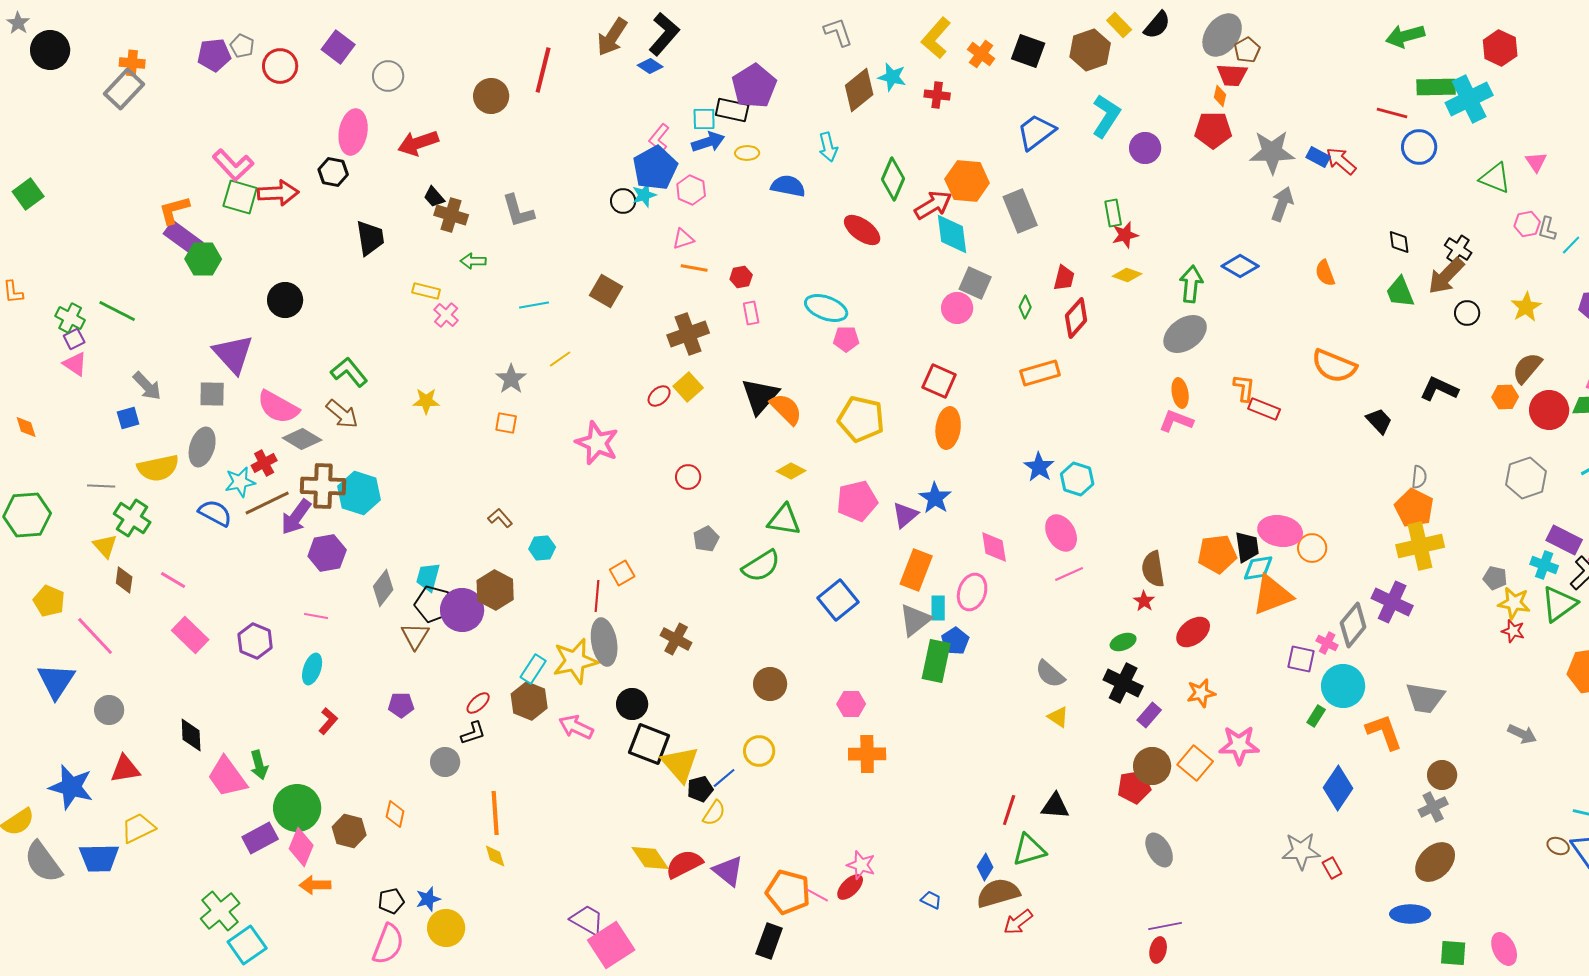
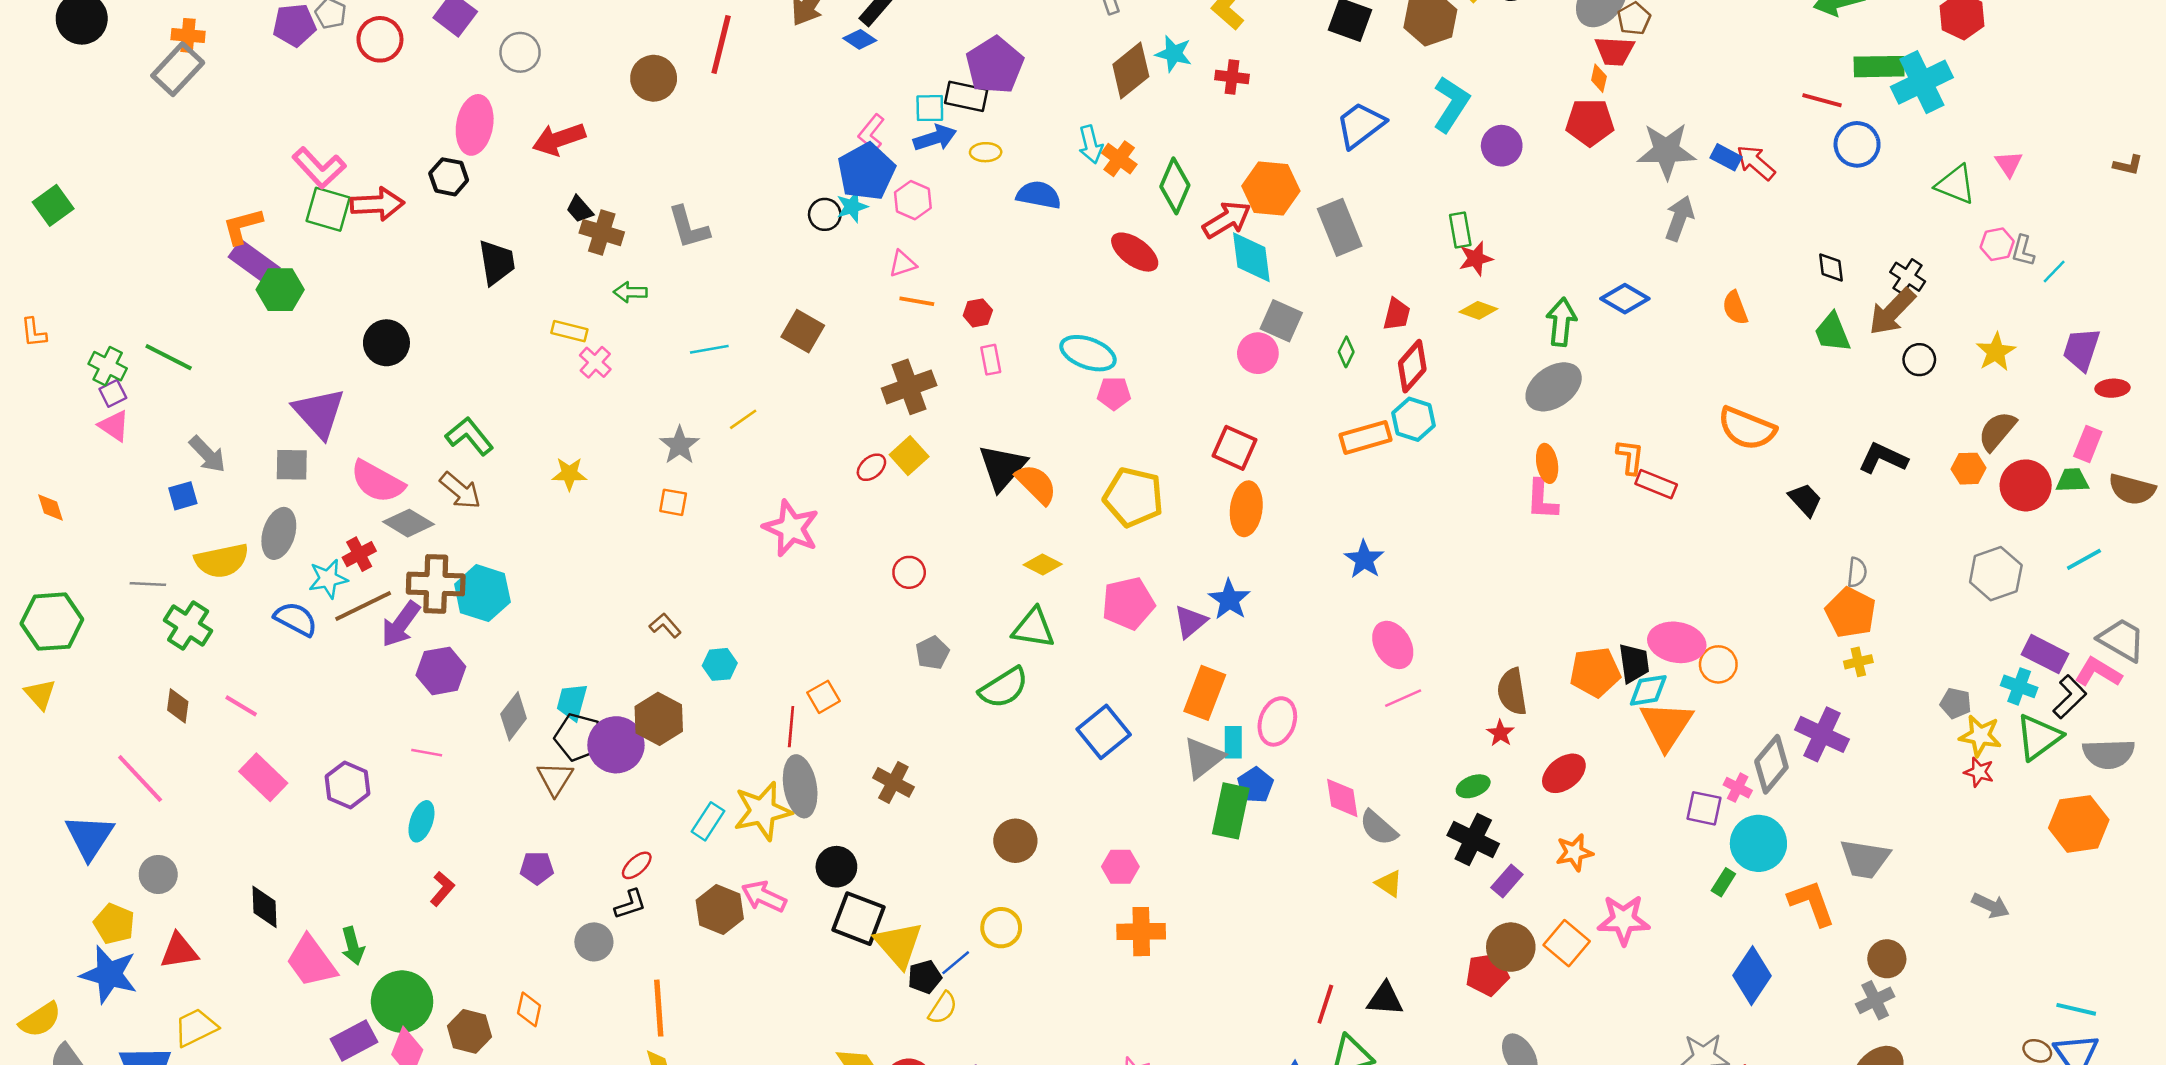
orange cross: (981, 54) -> (1119, 159), moved
pink L-shape: (1176, 421) -> (1542, 500), turned -108
cyan hexagon: (1077, 479) -> (1414, 419), moved
yellow triangle: (105, 546) -> (40, 694), moved
yellow cross: (1420, 546) -> (1858, 662), size x0.5
pink diamond: (994, 547) -> (1342, 798), moved
orange triangle: (1272, 595) -> (1666, 725), turned -36
yellow pentagon: (49, 601) -> (114, 924), moved
brown hexagon: (529, 701) -> (720, 909), moved

